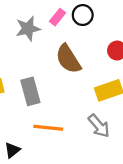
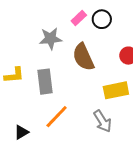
gray star: (28, 29) -> (51, 39), moved
orange line: (48, 128) -> (57, 117), turned -60

